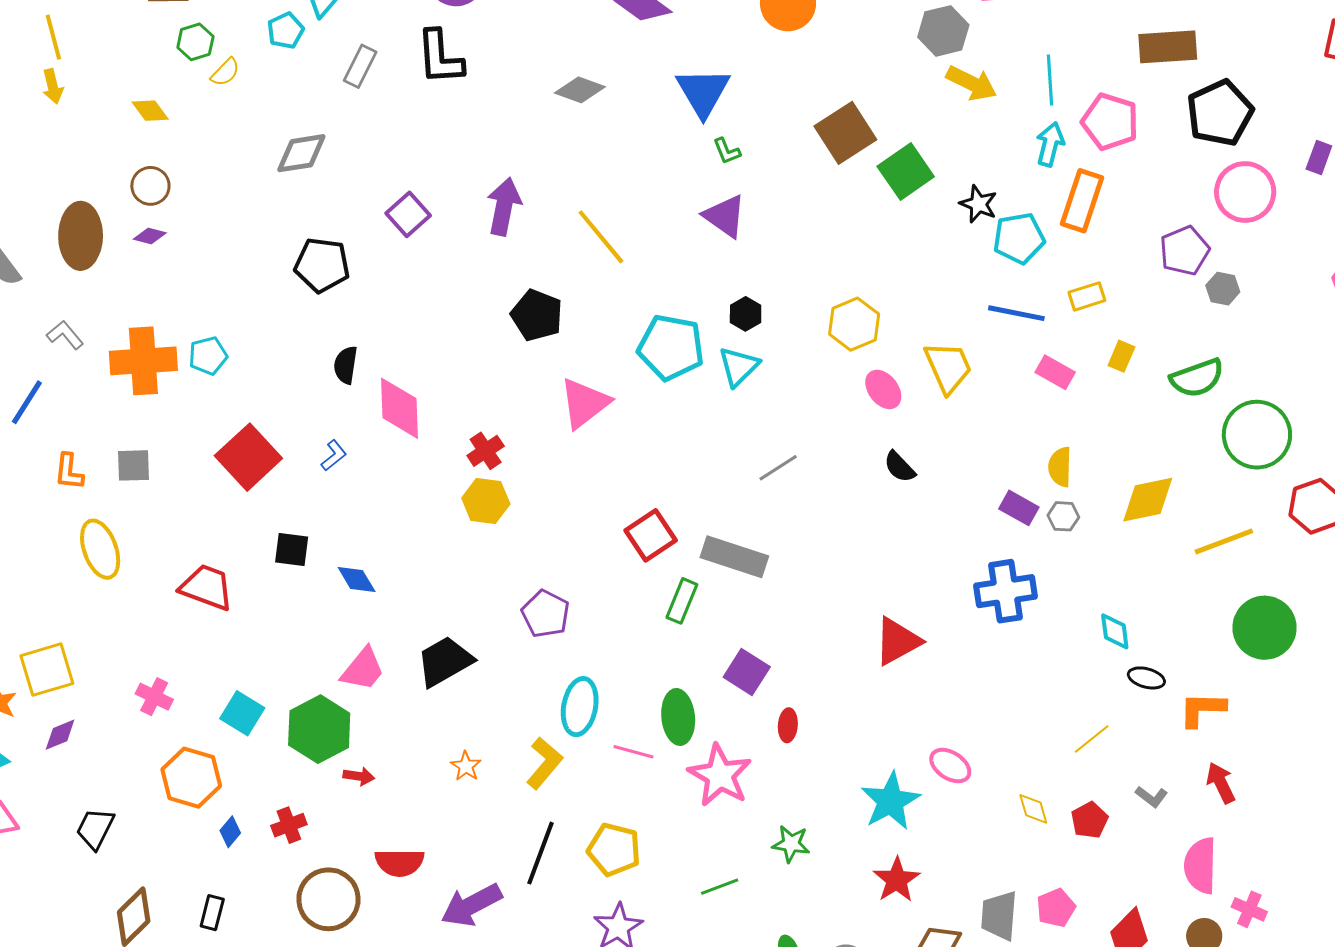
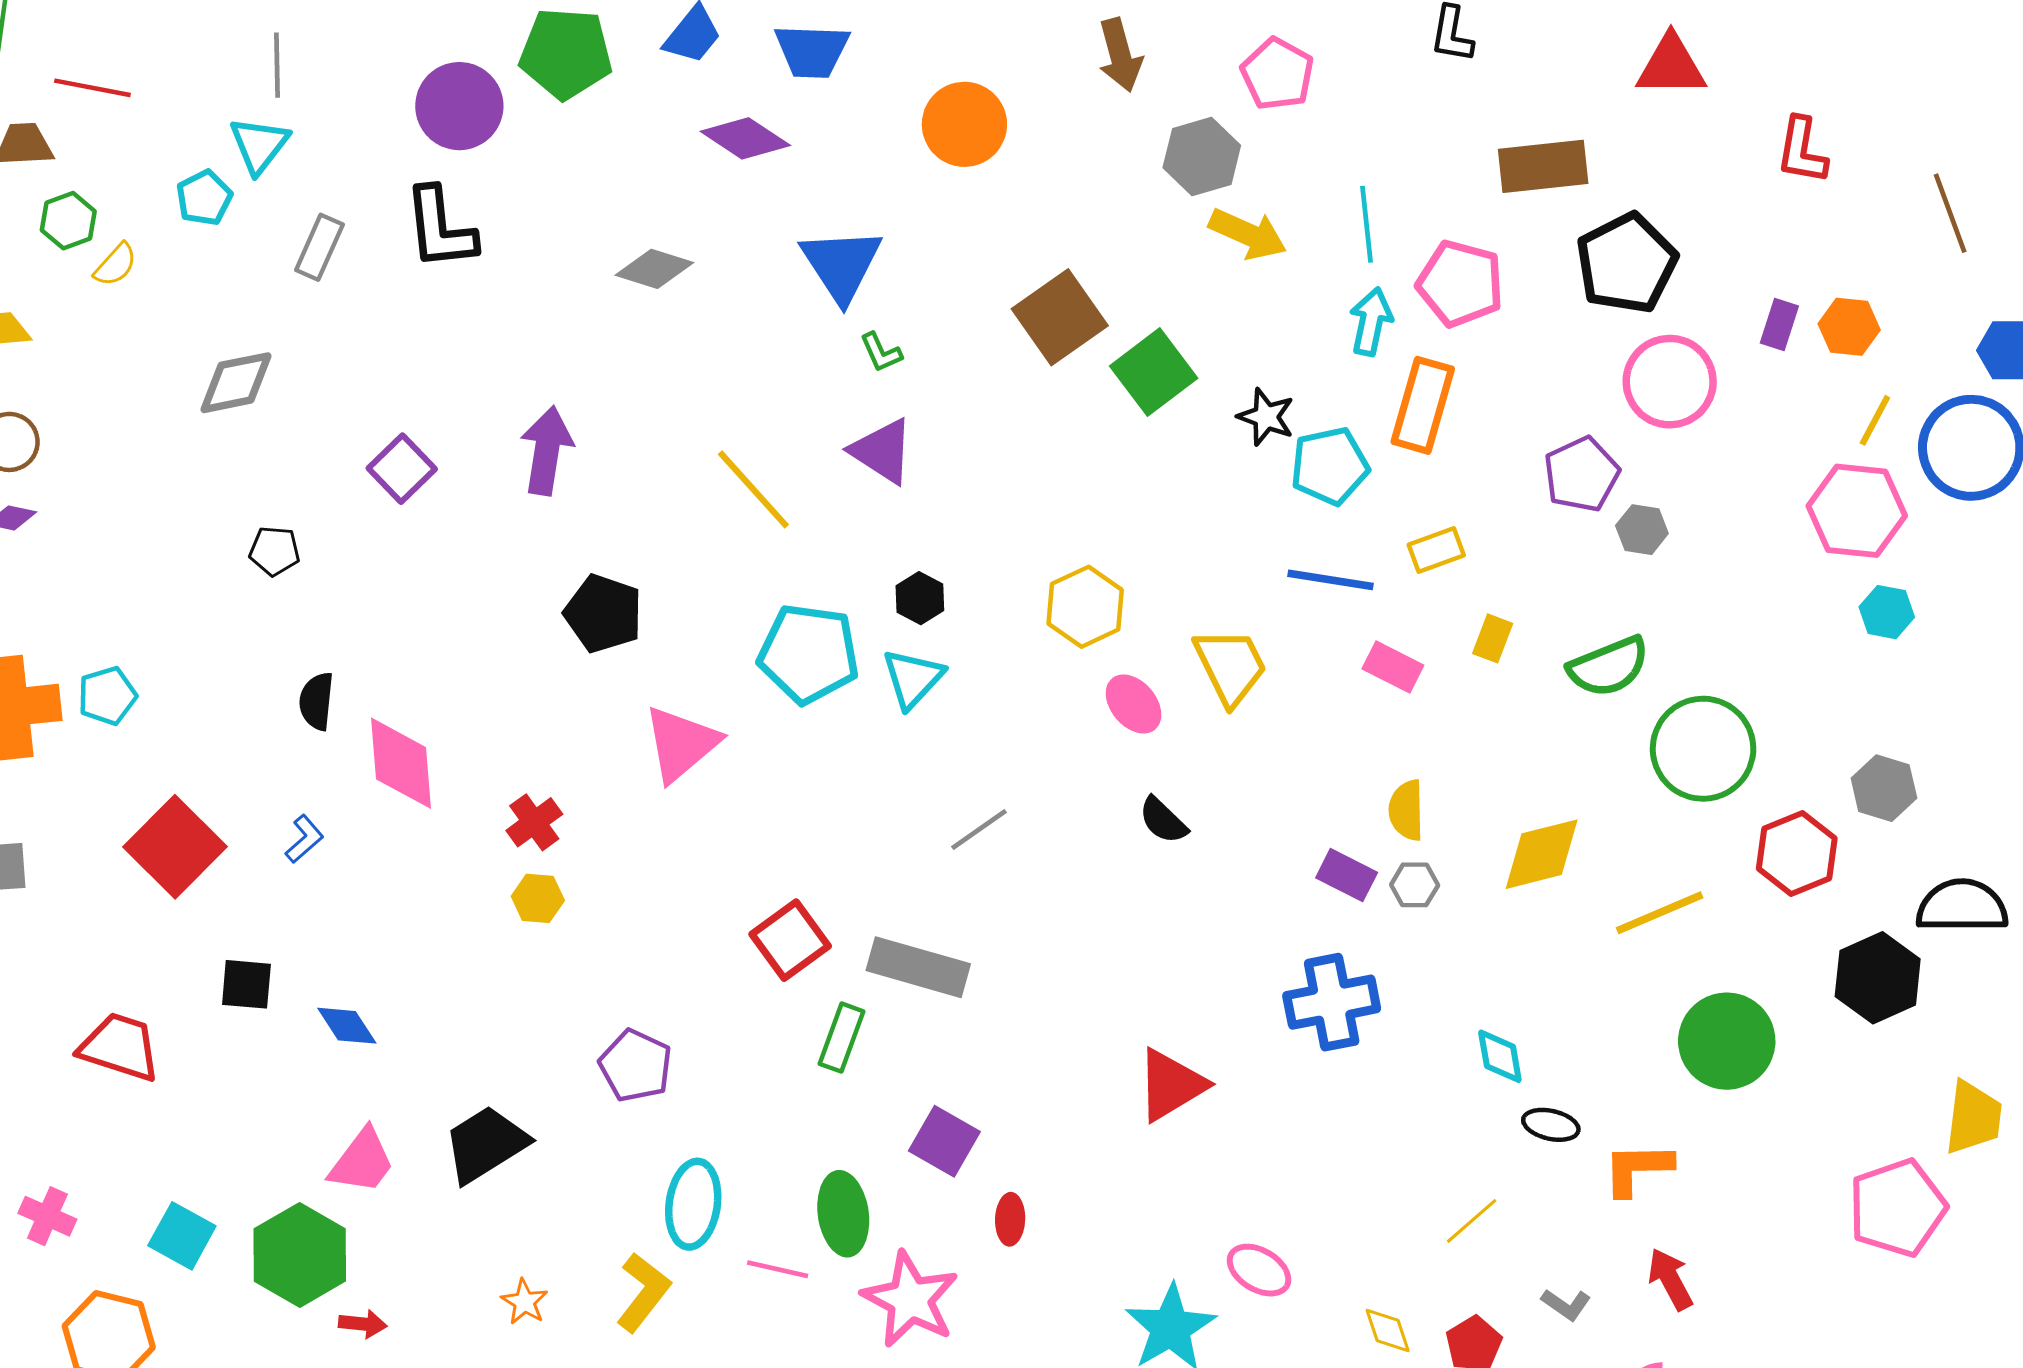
yellow line: (601, 237) -> (753, 489), moved
black pentagon: (322, 265) -> (274, 551), size x0.6
yellow hexagon: (486, 501) -> (538, 898), size x0.7

